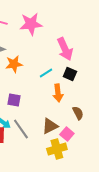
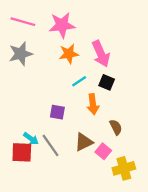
orange star: (14, 64) -> (69, 54), moved
purple square: (14, 100) -> (57, 112), moved
yellow cross: (57, 149) -> (124, 168), moved

